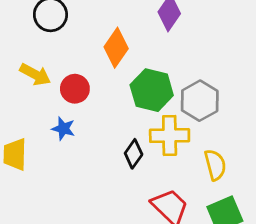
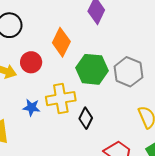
red circle: (75, 89) -> (31, 62), moved
yellow cross: (170, 135) -> (61, 99), moved

